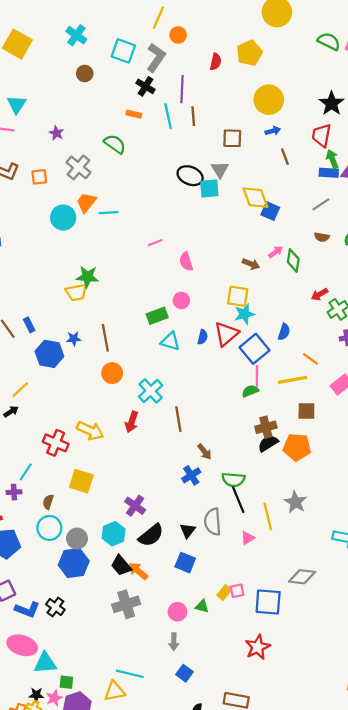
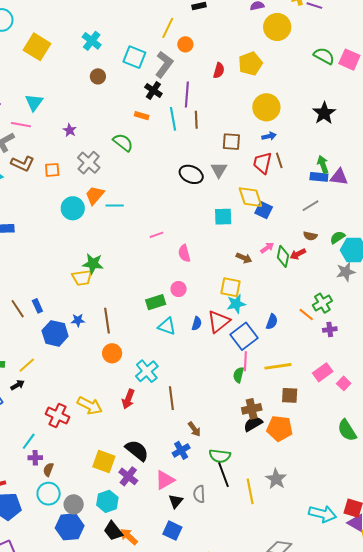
red trapezoid: (322, 135) -> (262, 163), moved
cyan square: (209, 188) -> (223, 217), moved
red arrow: (320, 294) -> (298, 254), moved
orange line: (311, 359) -> (306, 315), moved
green semicircle: (250, 391) -> (239, 375), turned -56
yellow square: (81, 481) -> (104, 461), moved
purple cross: (14, 492) -> (35, 458), moved
gray semicircle: (213, 522) -> (199, 494), size x0.7
black semicircle: (151, 535) -> (137, 450), moved, turned -105
pink triangle: (248, 538) -> (165, 480), moved, size x1.5

